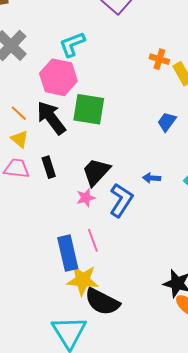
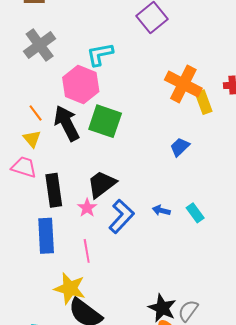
orange cross: (159, 59) -> (183, 84), size x1.8
black rectangle: (49, 167) -> (54, 190), moved, size x1.5
blue arrow: (152, 178) -> (161, 210), moved
pink star: (86, 198) -> (87, 208), turned -30
blue rectangle: (68, 253) -> (46, 236), moved

